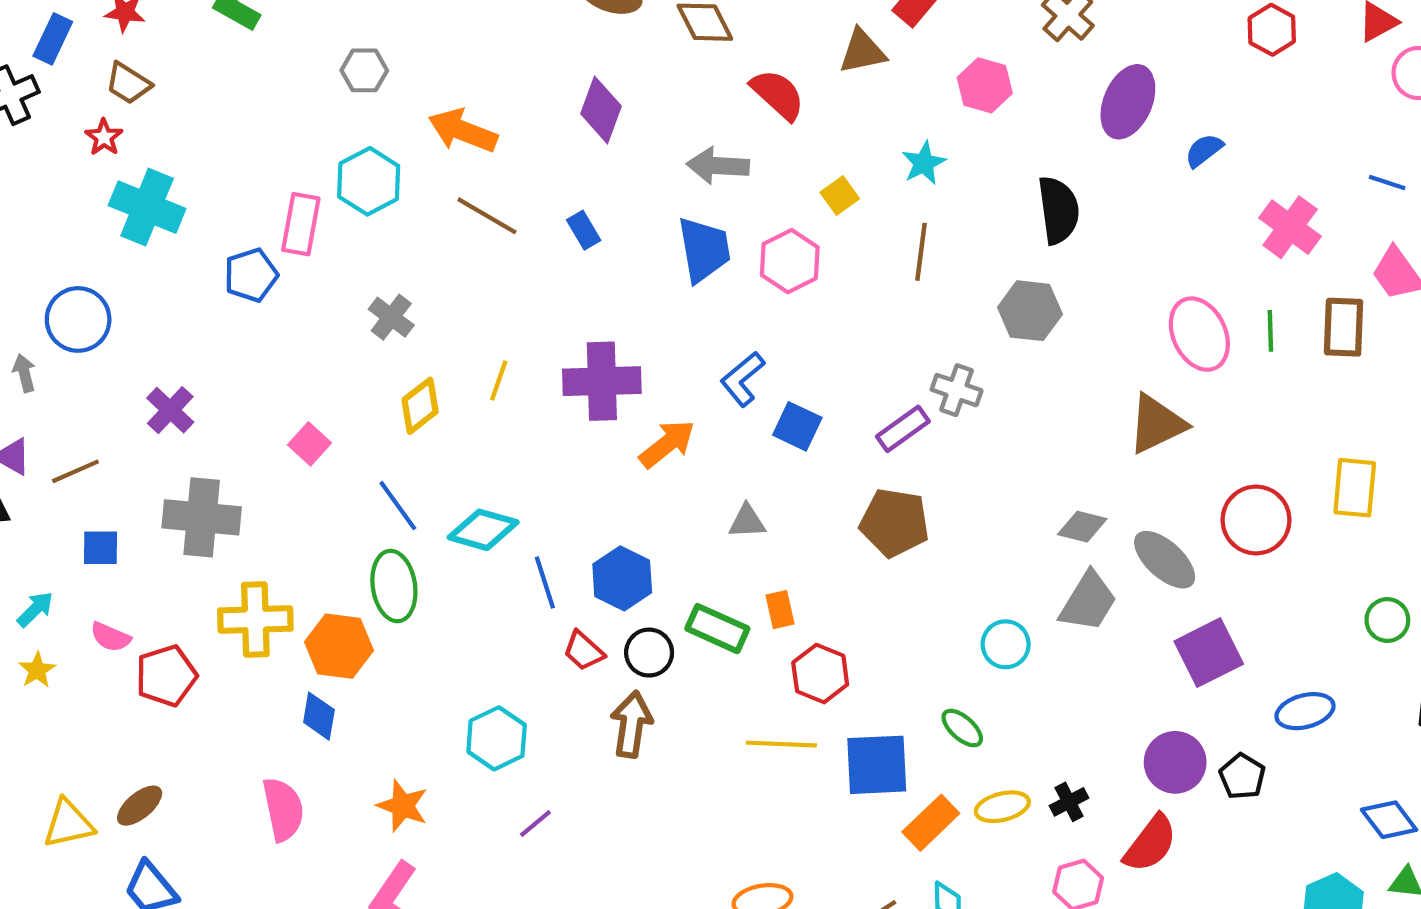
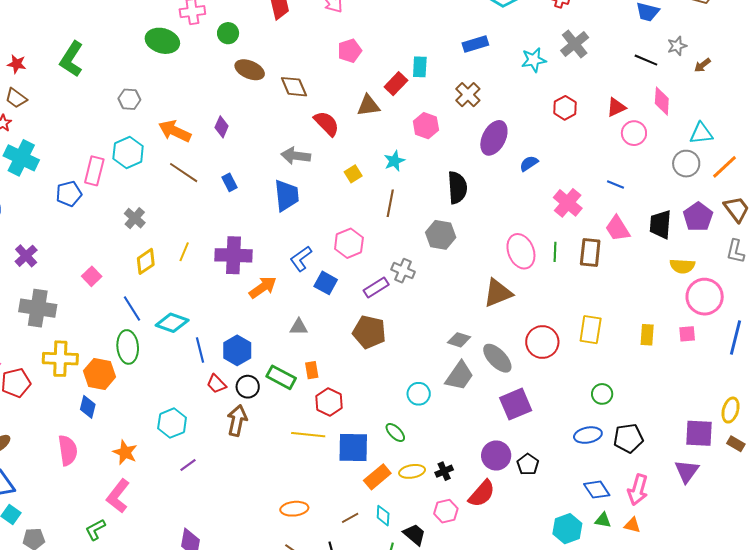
purple diamond: (601, 110) -> (222, 127), moved, size x0.7
pink hexagon: (790, 261) -> (349, 243), moved
blue ellipse: (1305, 711) -> (588, 435), moved

